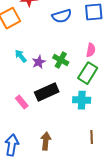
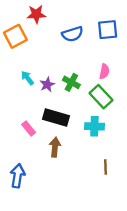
green rectangle: (88, 73) -> (101, 97), turned -75
black rectangle: (47, 92) -> (56, 118), turned 40
brown arrow: (46, 141) -> (55, 147), moved

